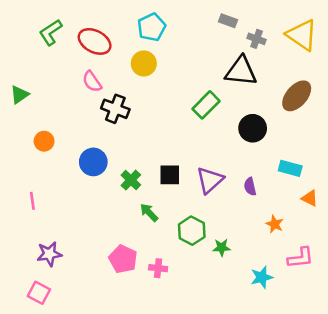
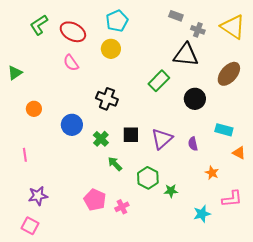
black cross: (115, 109) -> (107, 99), moved
pink cross: (158, 268) -> (122, 207), turned -32

